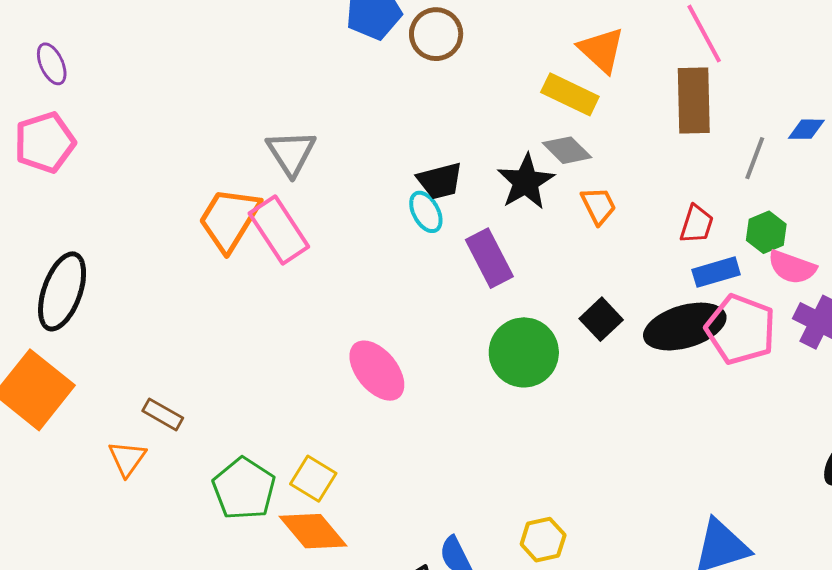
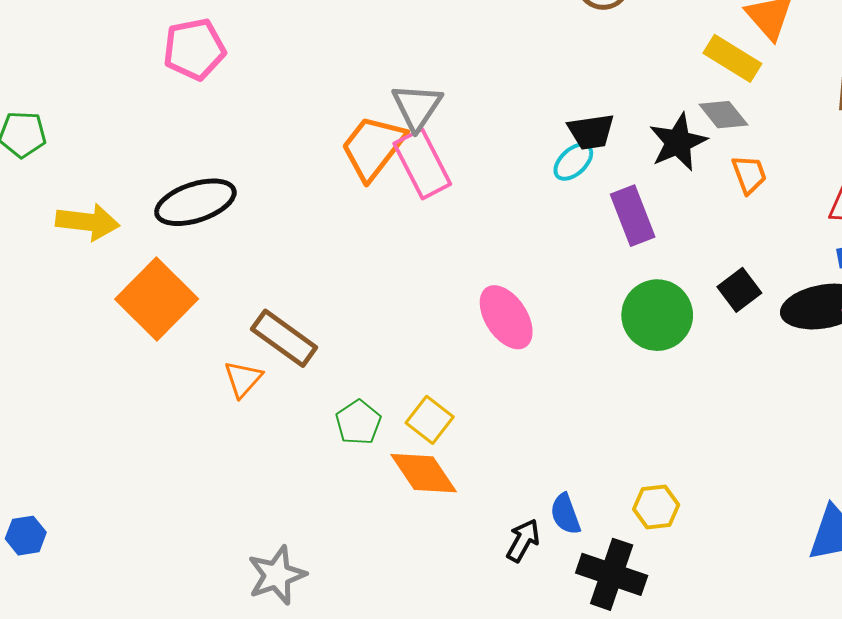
gray triangle: (291, 153) -> (417, 107), moved
cyan ellipse: (426, 212) -> (573, 162), turned 69
black ellipse: (62, 291) -> (195, 202), turned 46
brown rectangle: (163, 414) -> (284, 338), size x1.6
green pentagon: (244, 489) -> (358, 422), size x0.7

